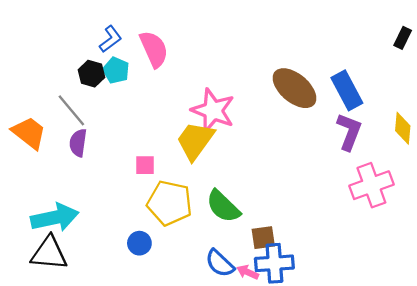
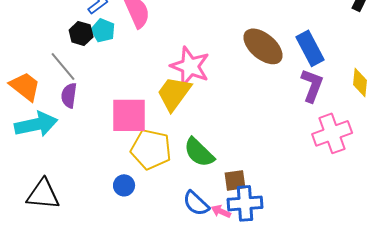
pink square: (145, 165) -> (129, 115), size x2.0
cyan arrow: (55, 218) -> (36, 124), moved

